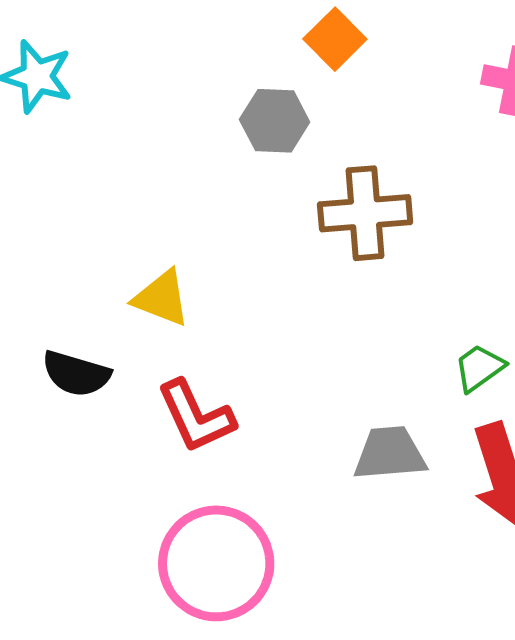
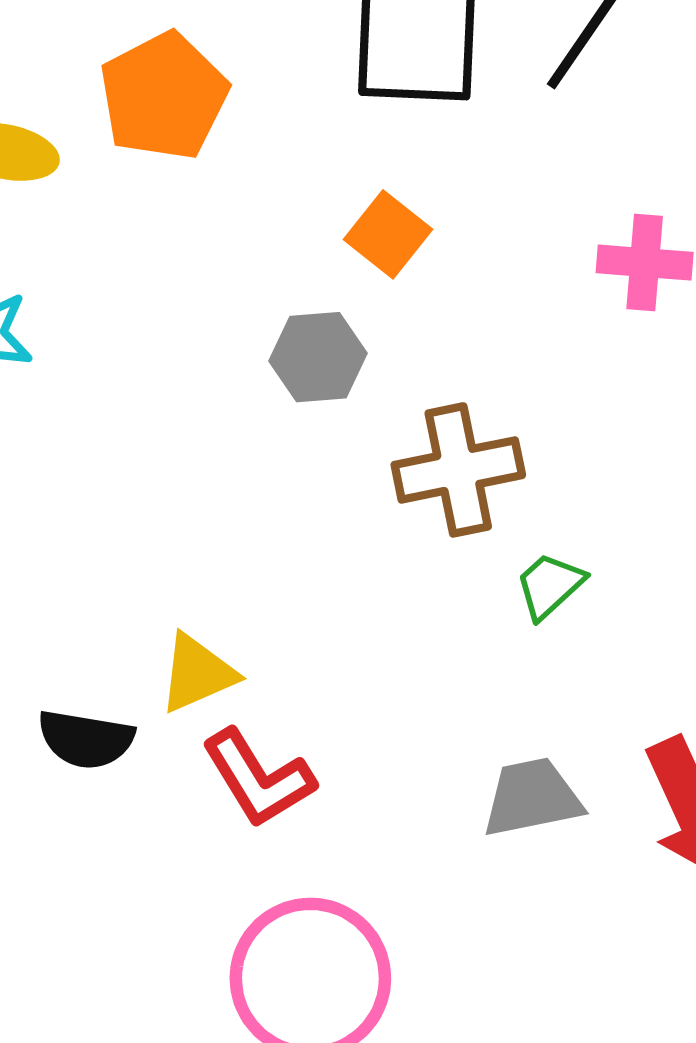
yellow triangle: (162, 298) -> (197, 673), moved, turned -38
green trapezoid: (479, 368) -> (550, 586), moved

